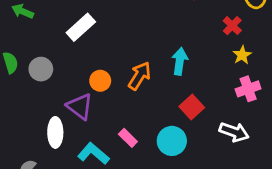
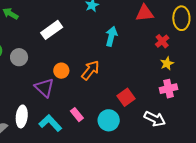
cyan arrow: (180, 61) -> (111, 36), moved
white ellipse: (55, 132) -> (22, 116), moved

